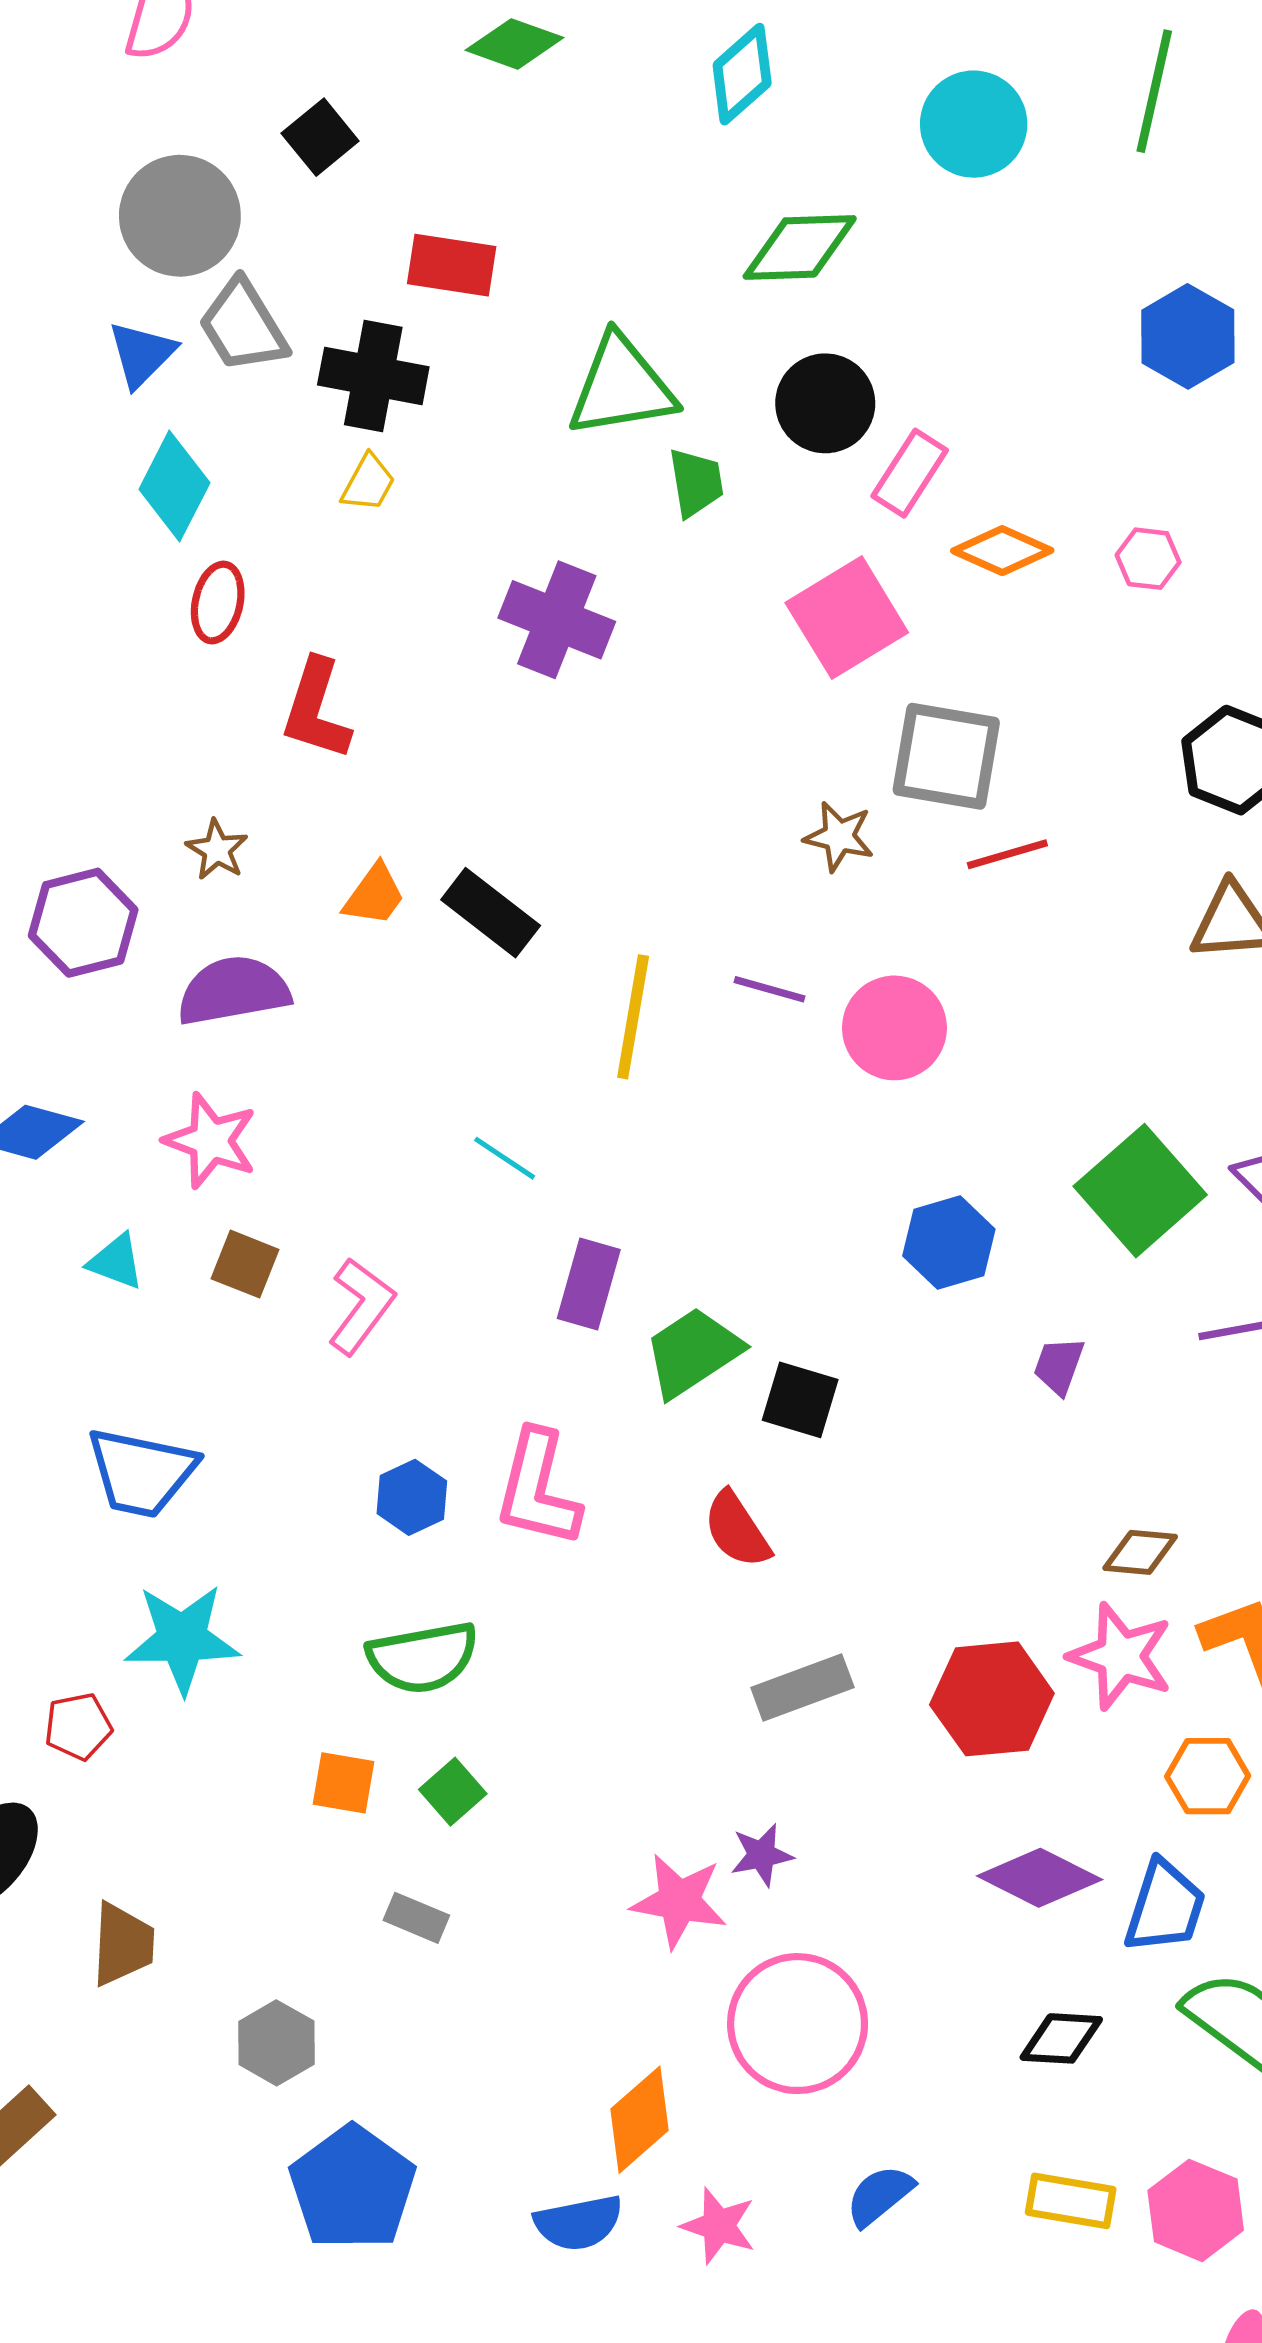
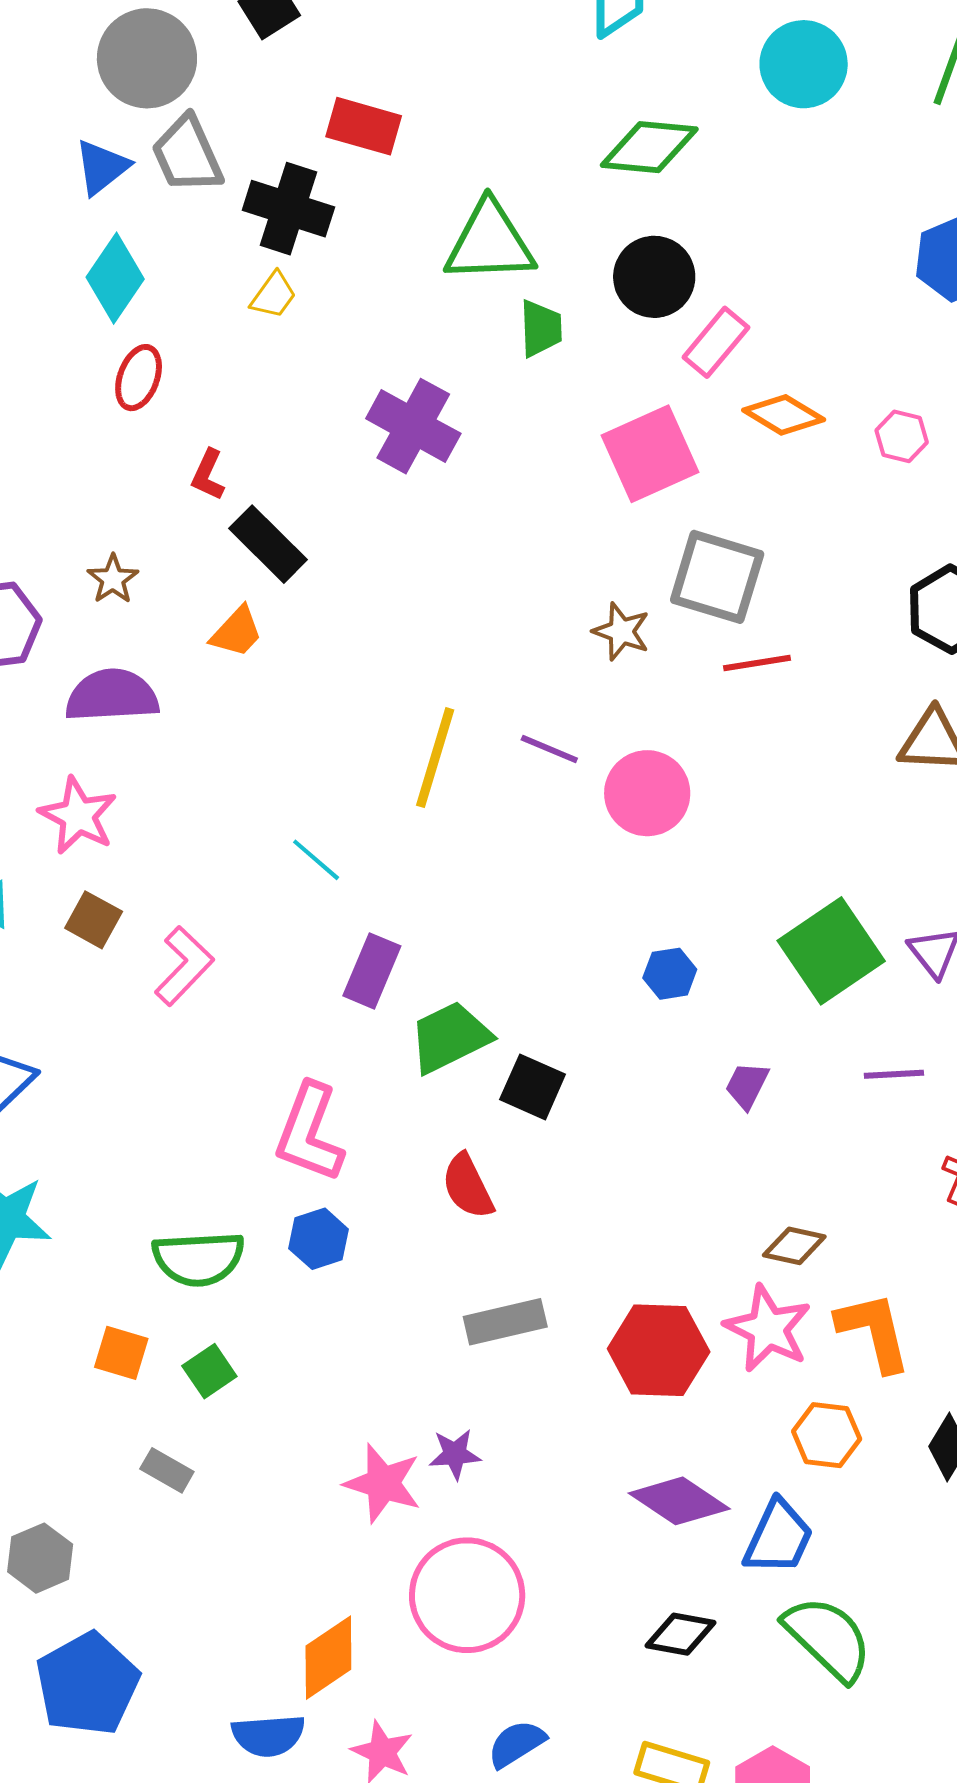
red L-shape: (316, 709) -> (208, 475), size x0.6
black rectangle: (491, 913) -> (268, 544), moved
blue hexagon: (949, 1242) -> (670, 974), size x0.7
blue hexagon: (412, 1497) -> (319, 1239), moved

